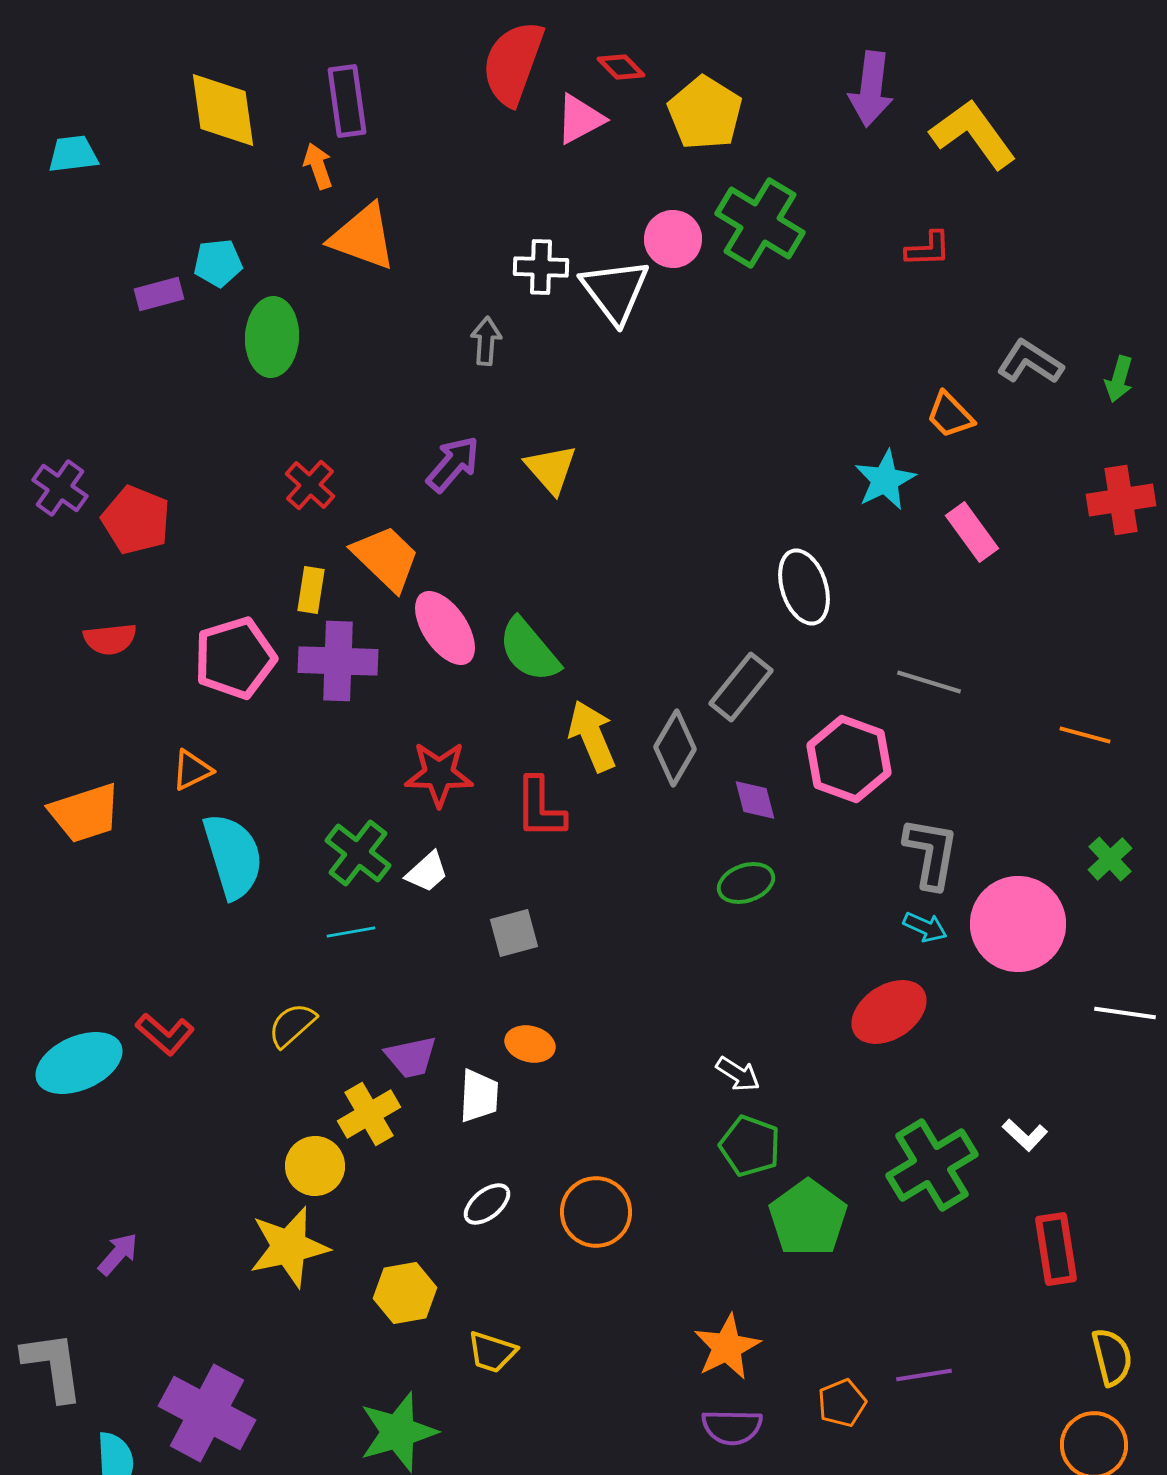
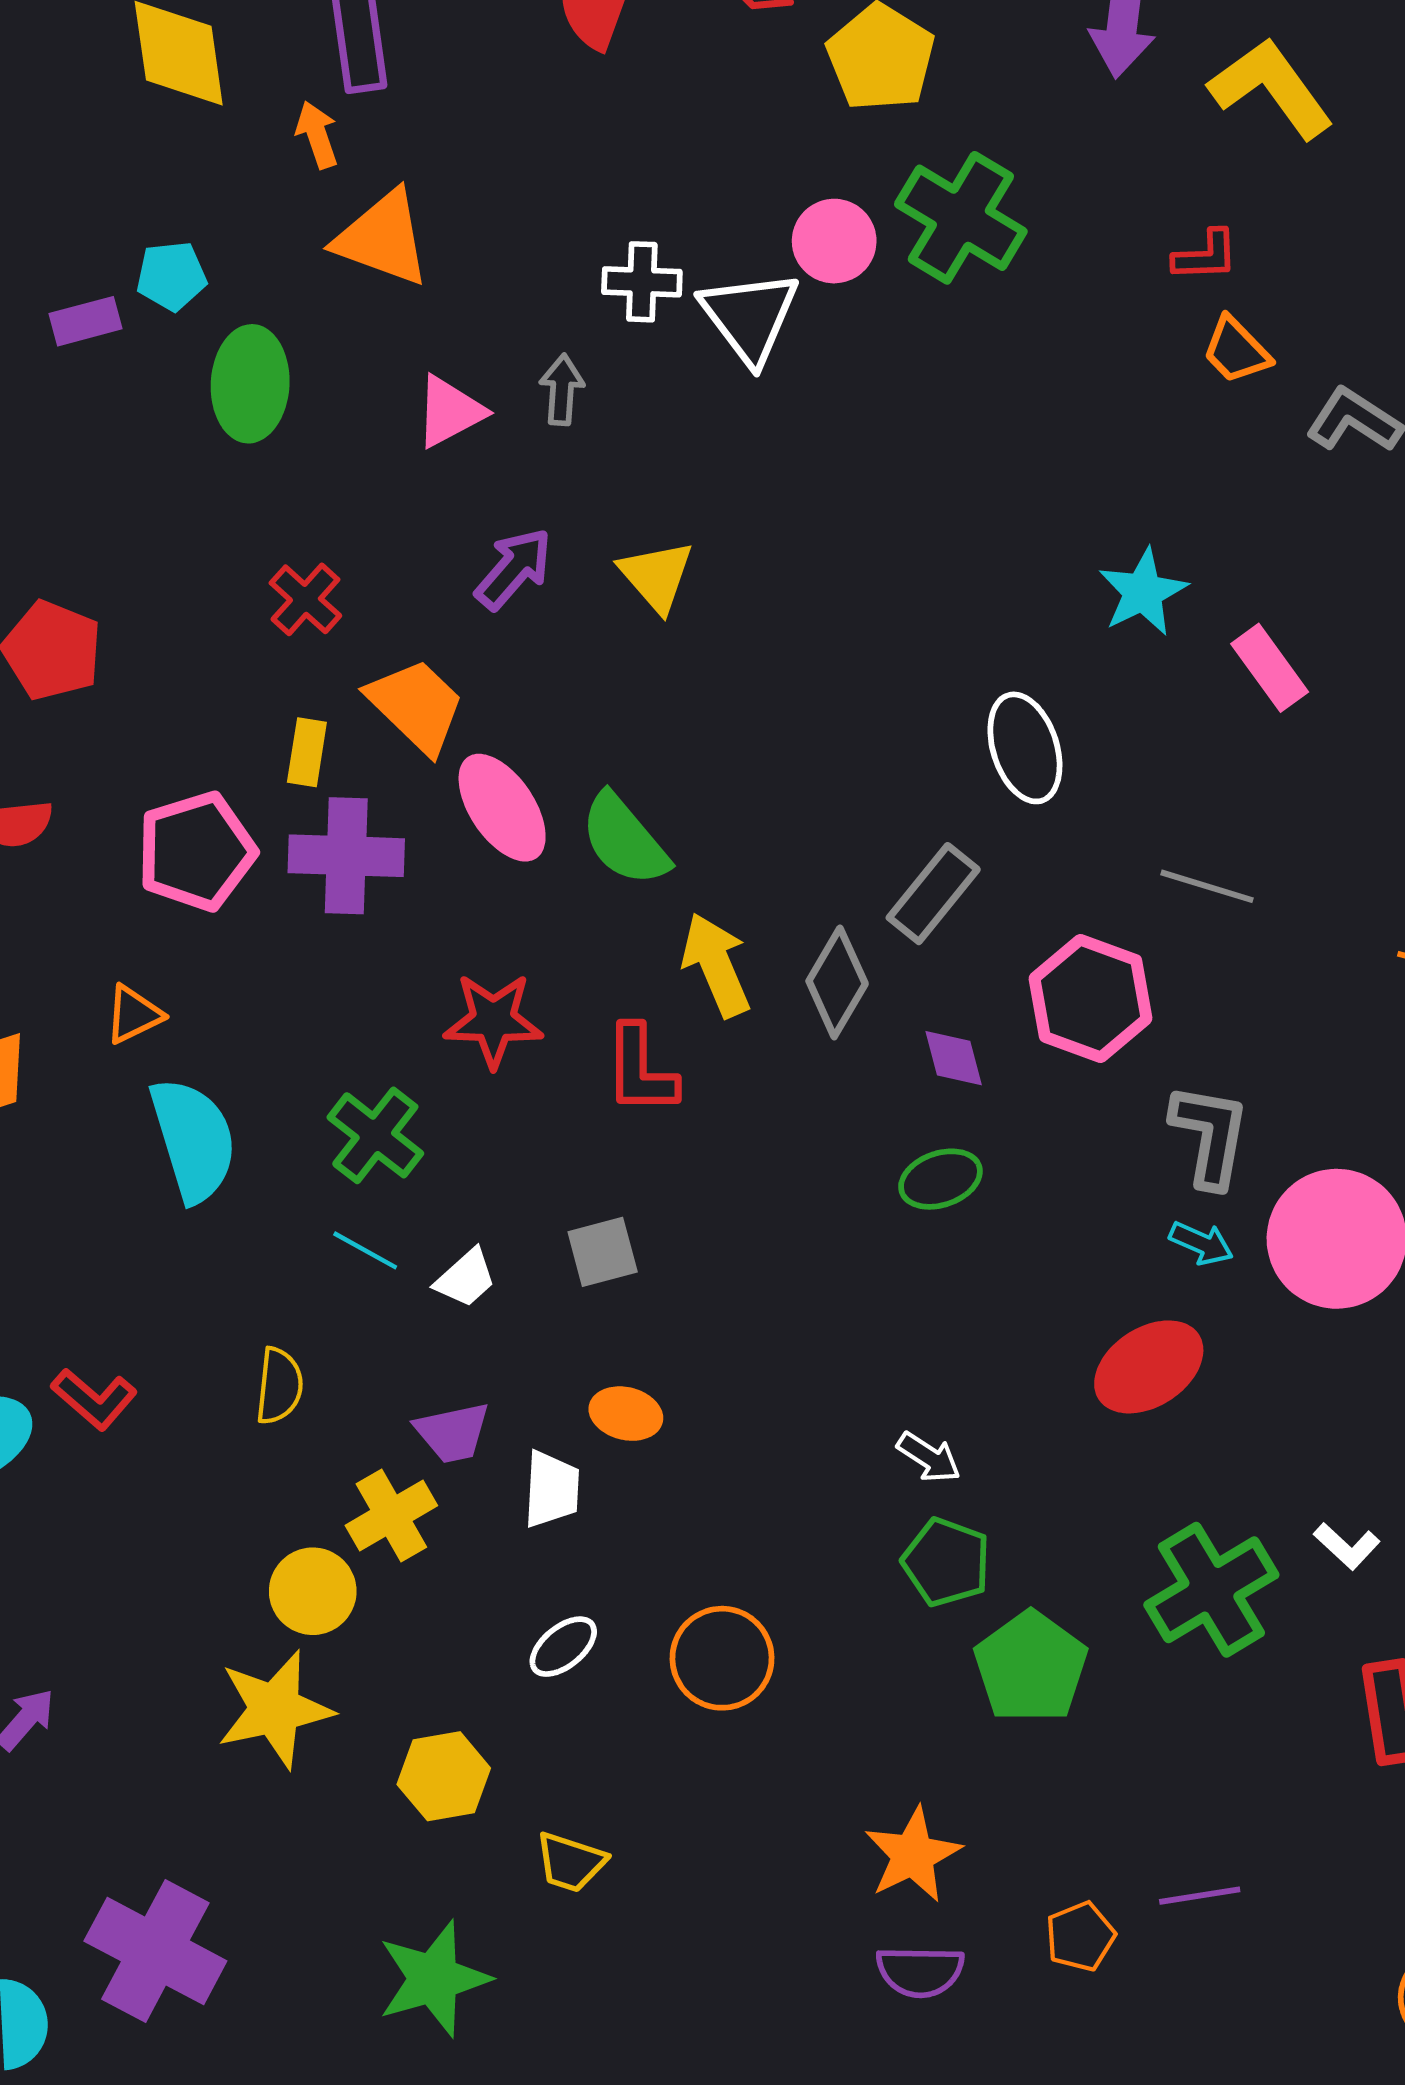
pink triangle: (580, 119) -> (450, 411), moved
orange trapezoid: (950, 415) -> (1236, 350), moved
white trapezoid: (427, 872) -> (466, 1278), moved
cyan line: (351, 932) -> (365, 1250), turned 39
yellow semicircle: (292, 1025) -> (279, 1386), turned 138

